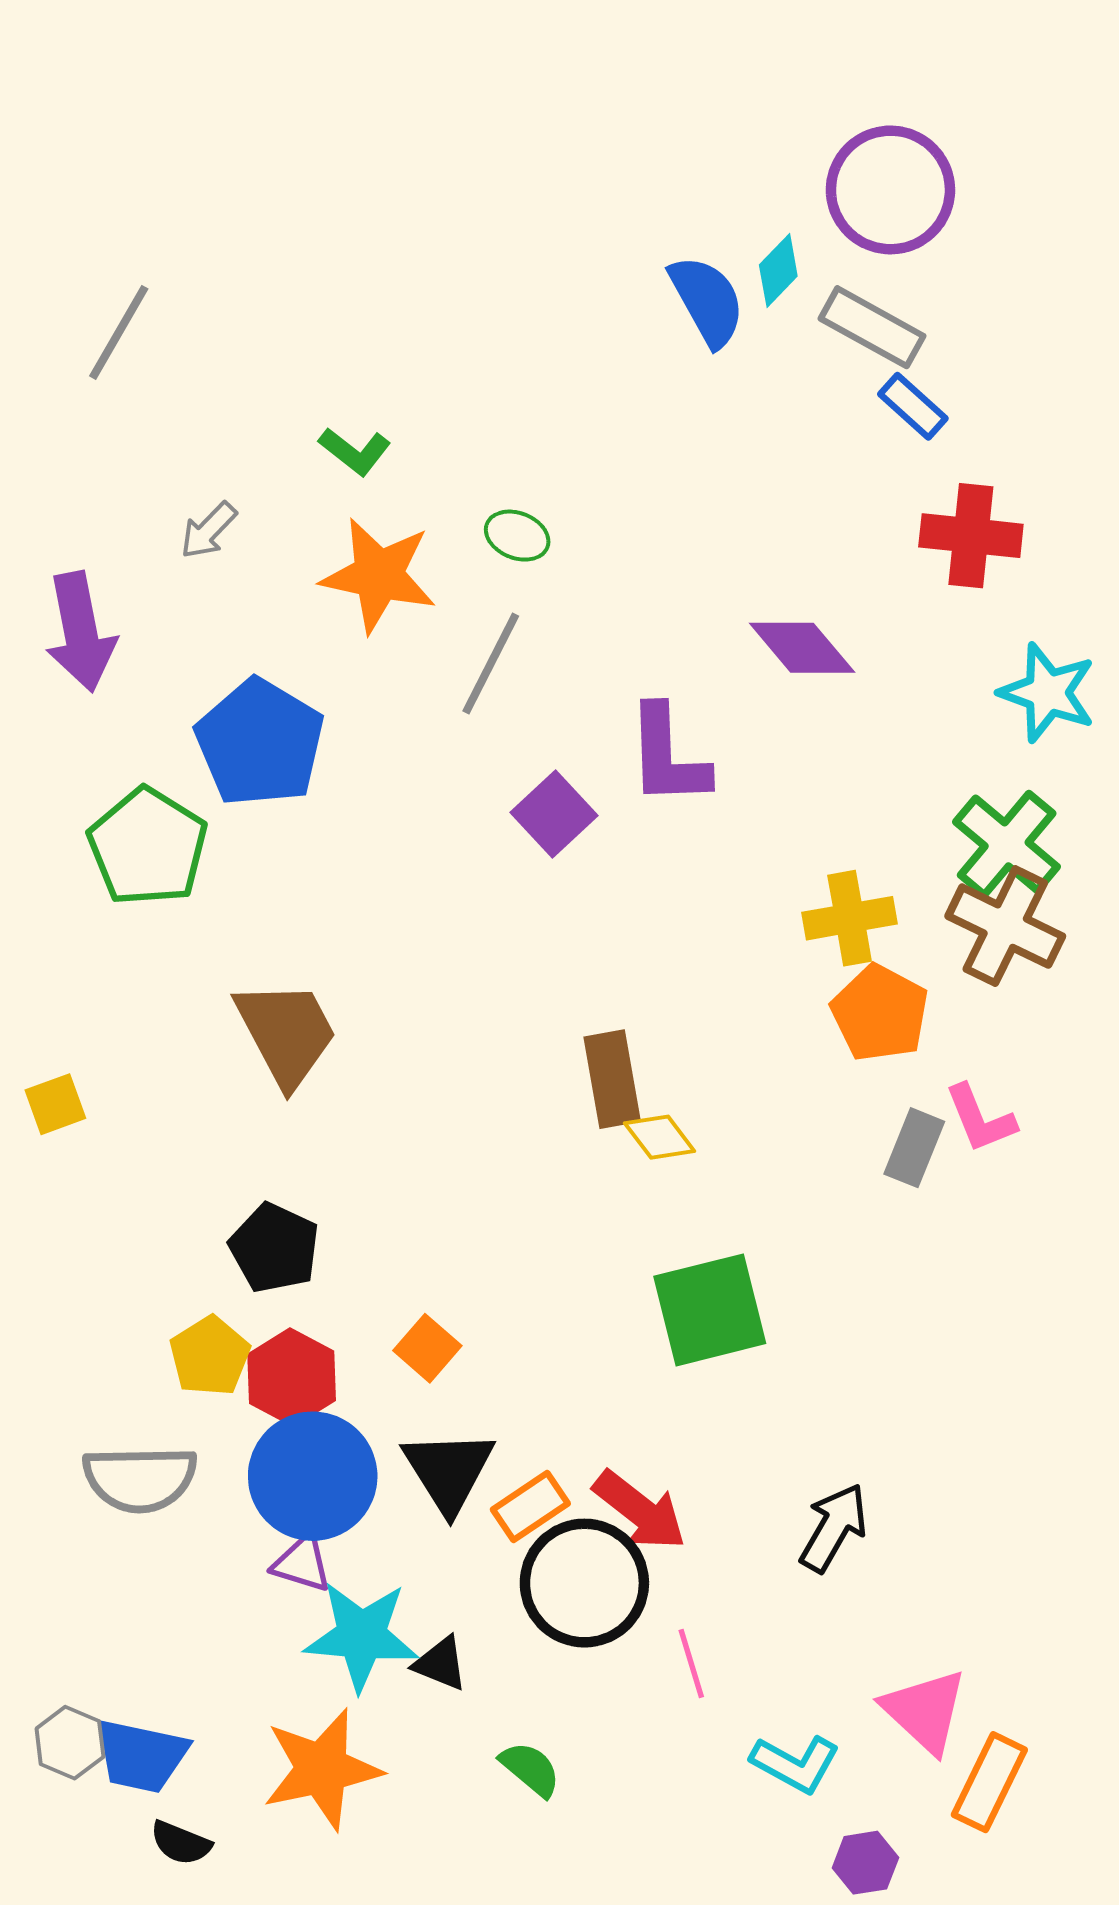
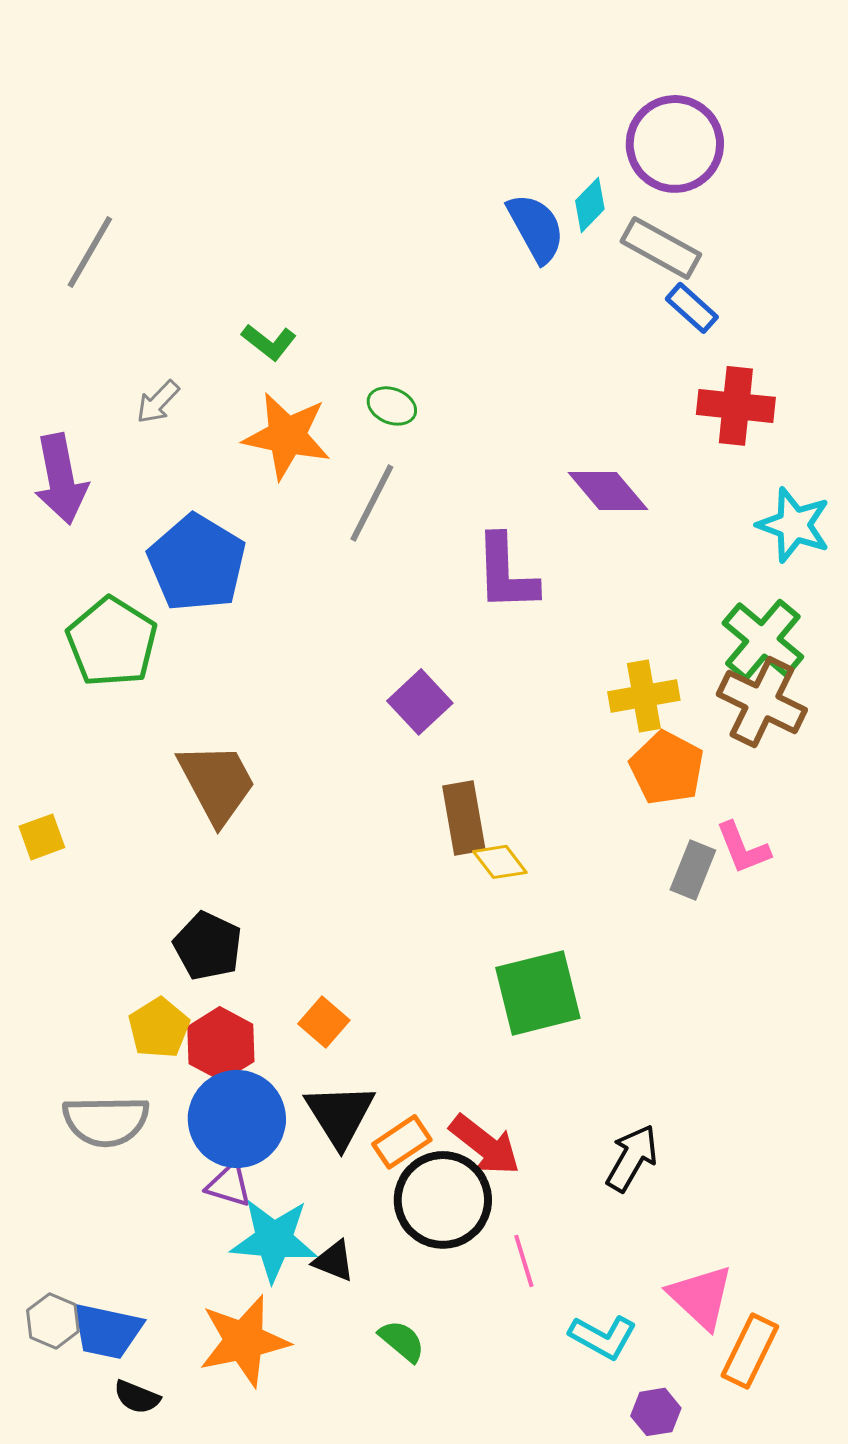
purple square: (554, 814) -> (420, 702), moved

